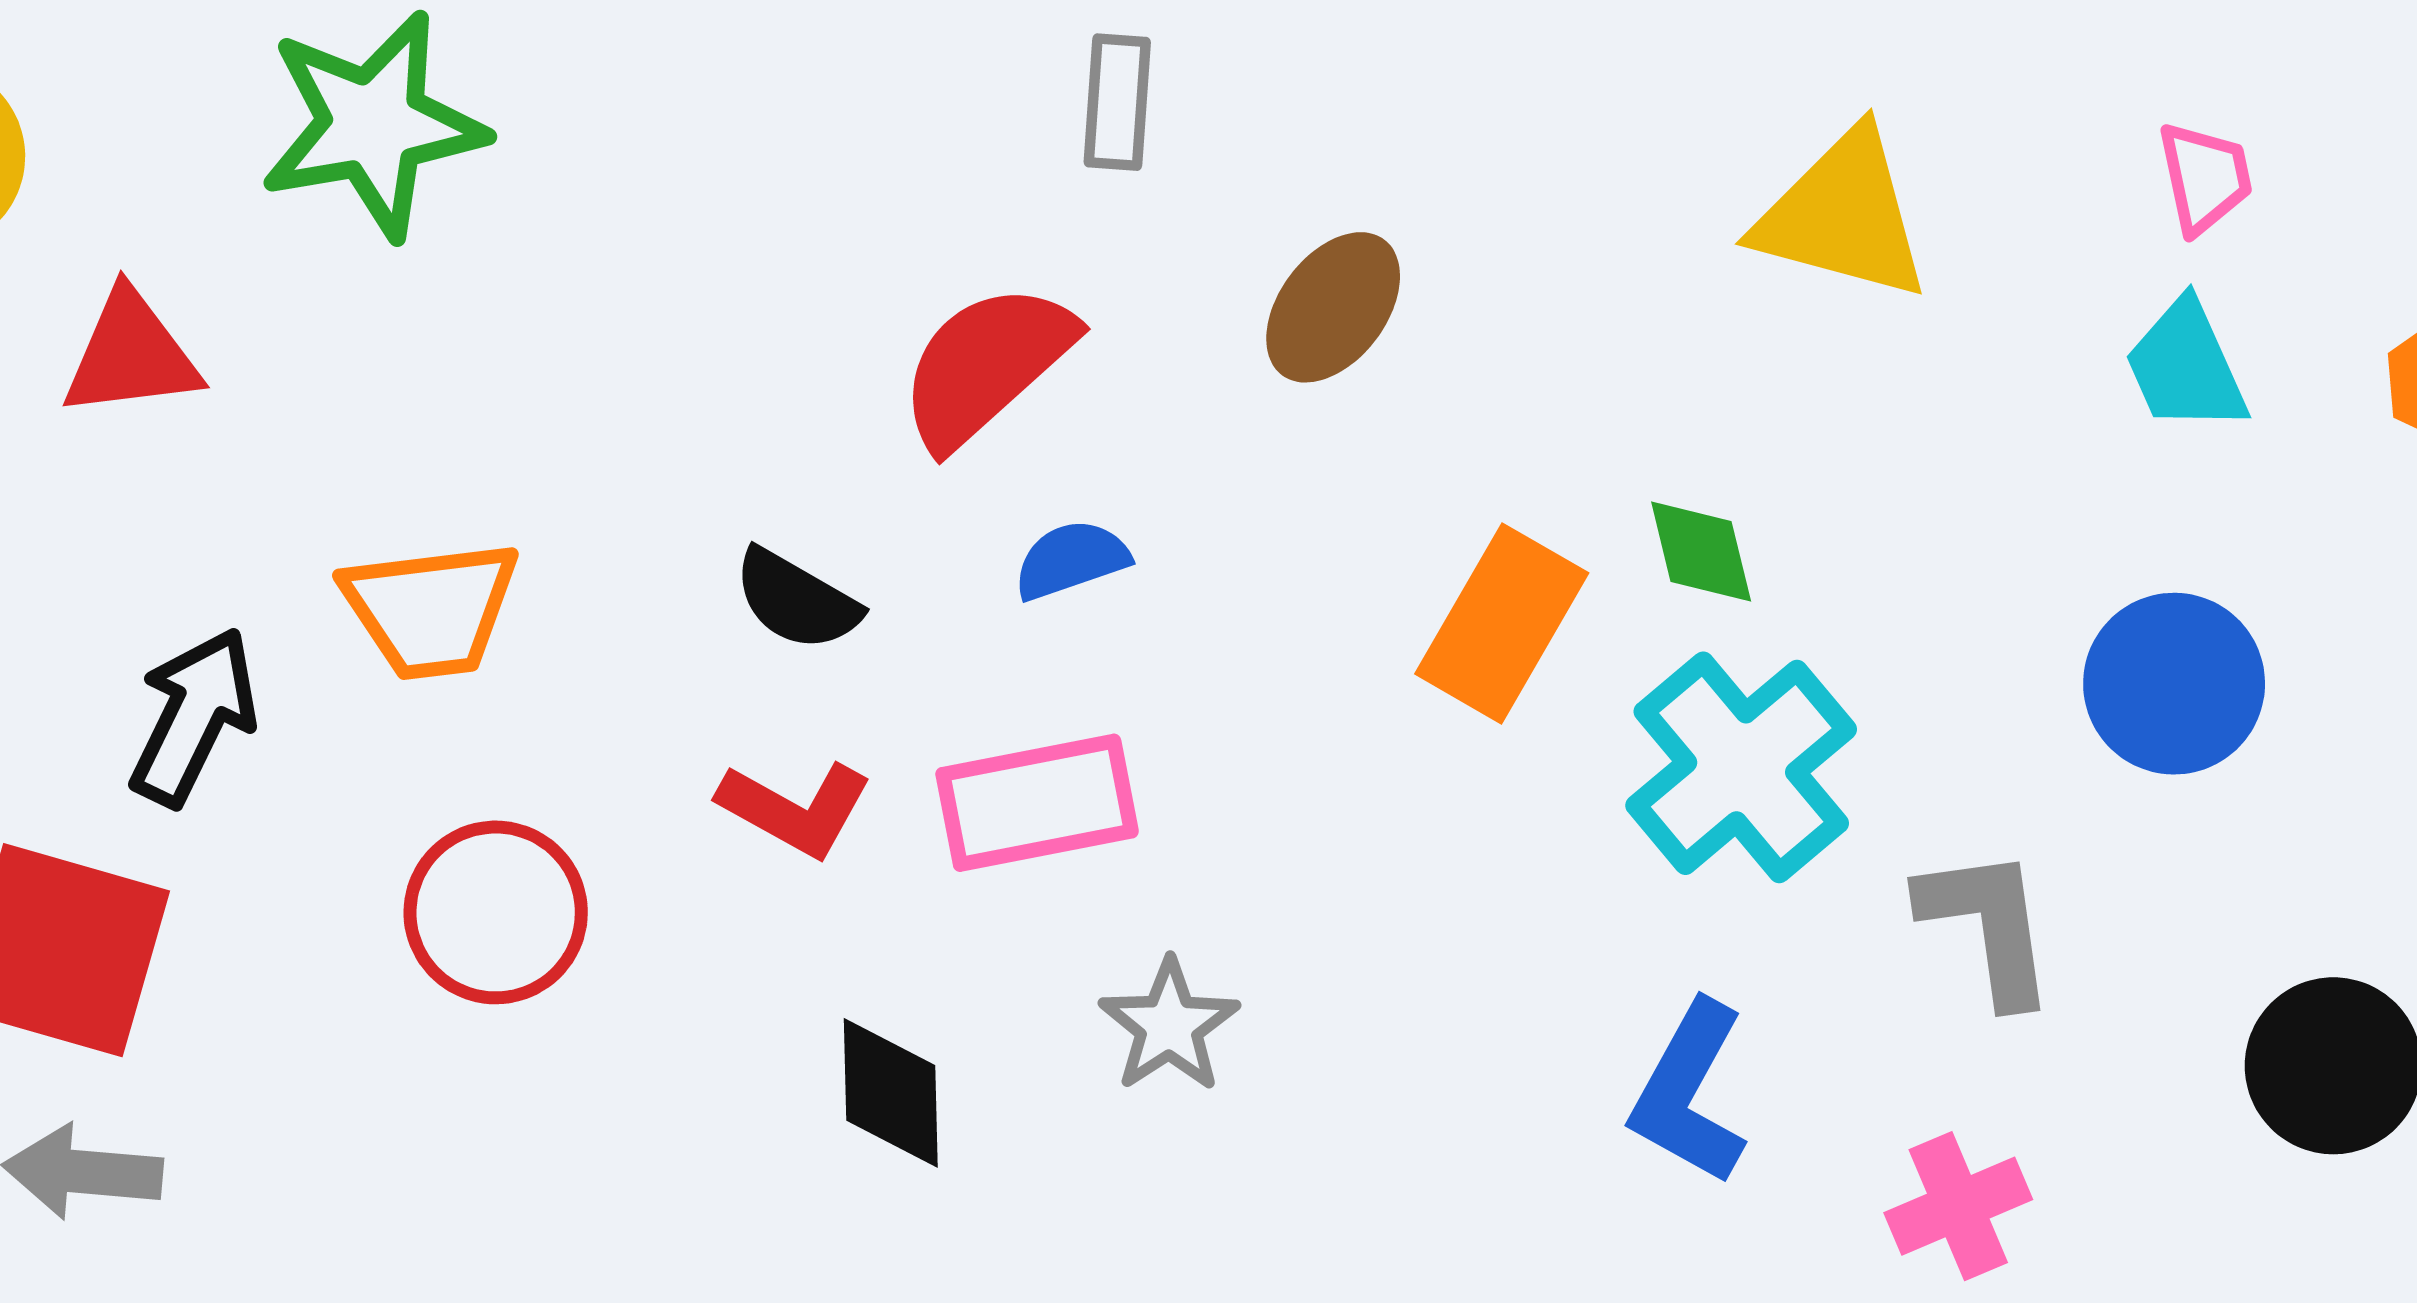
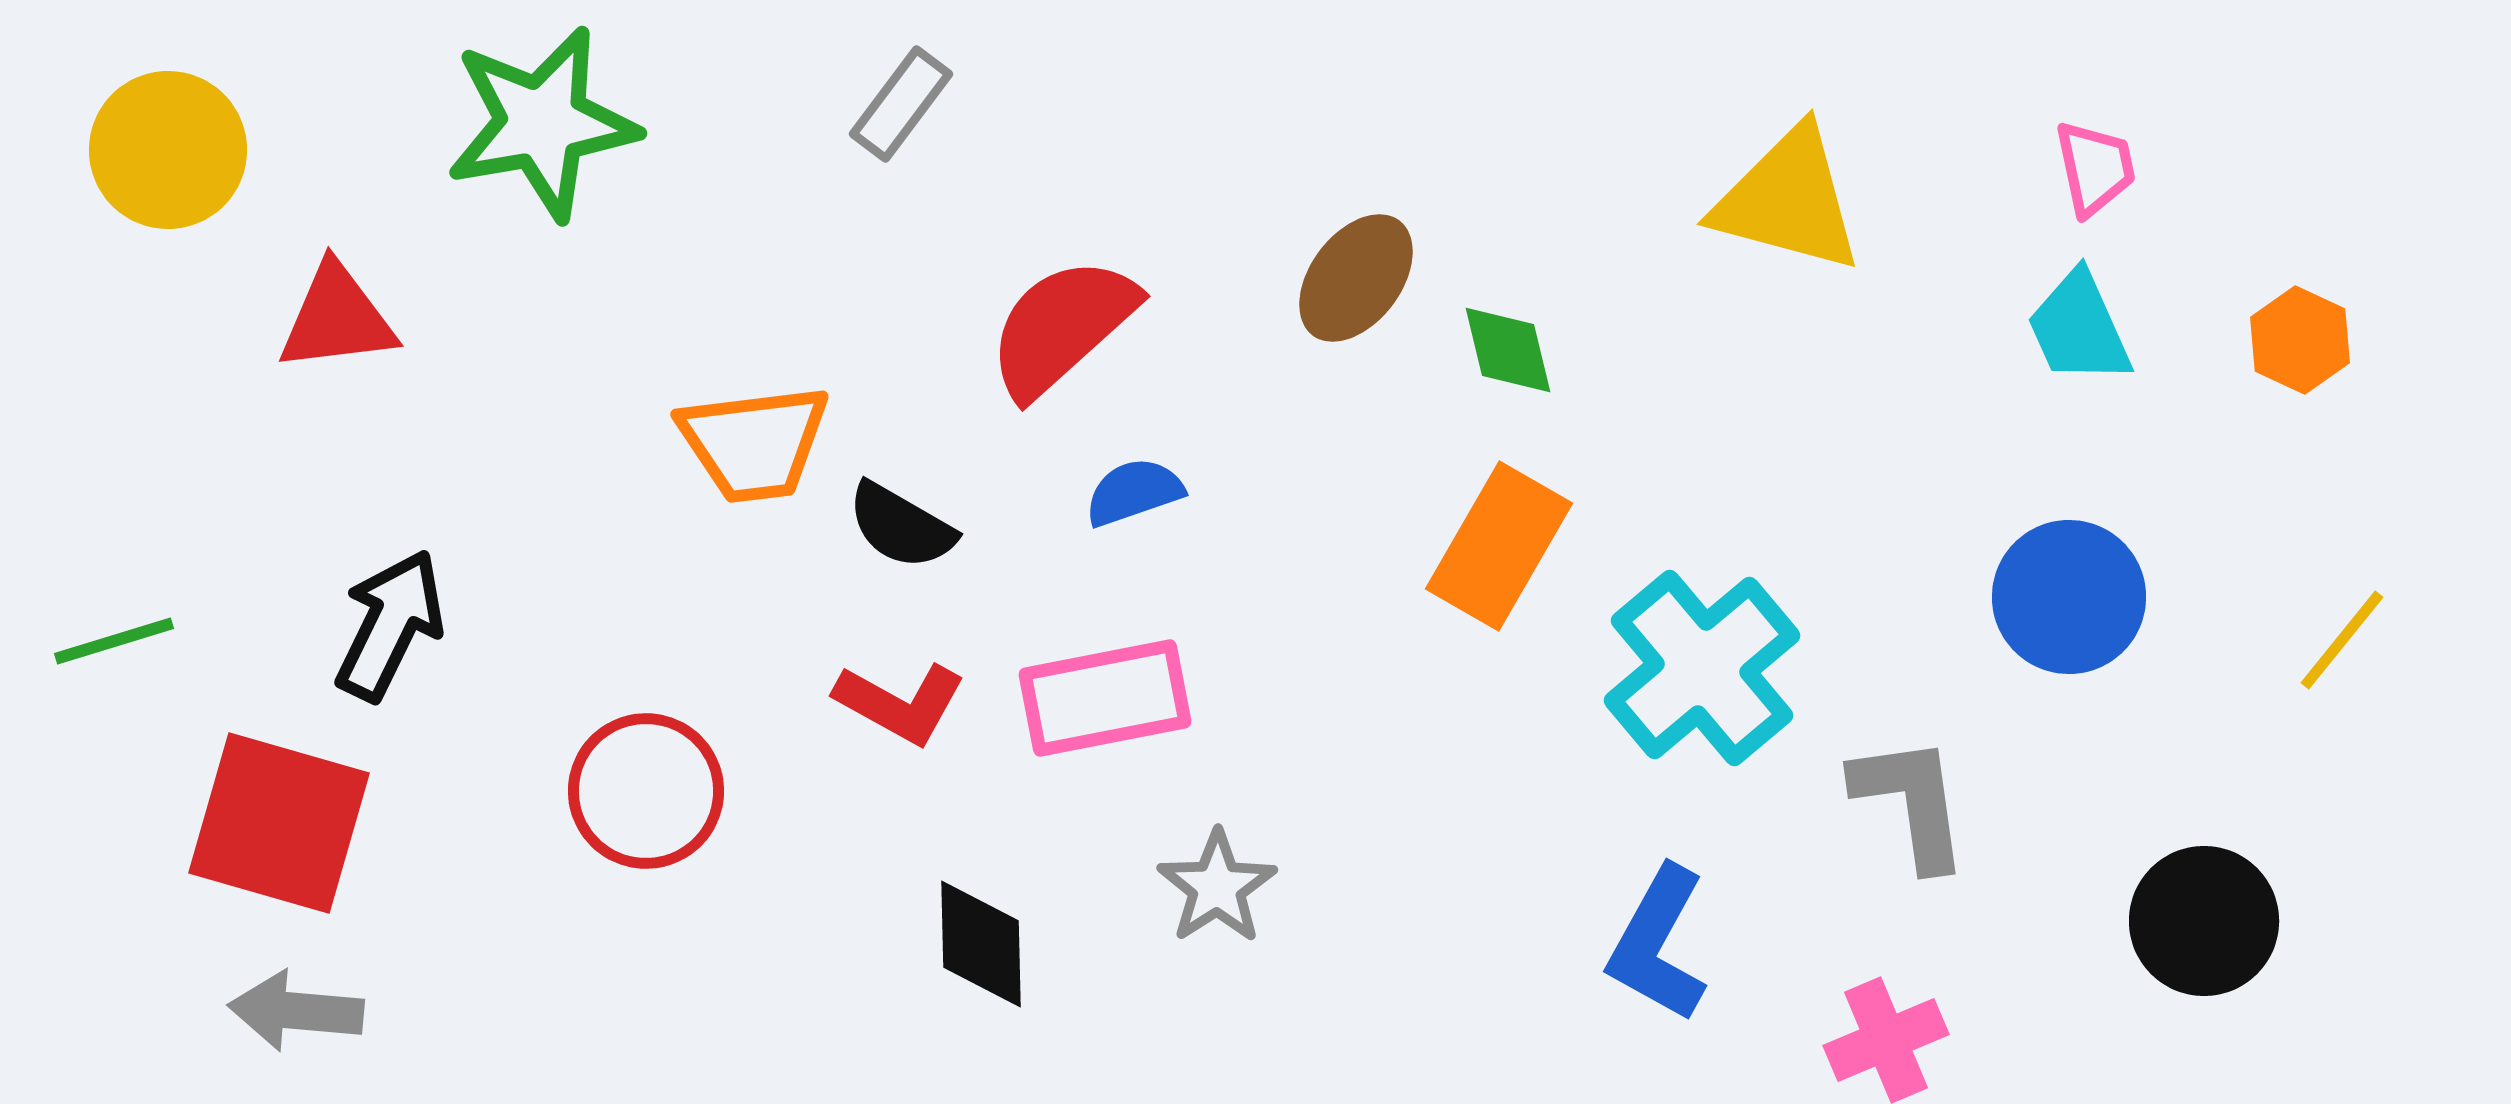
gray rectangle: (1117, 102) -> (901, 104), moved, turned 33
green diamond: (1701, 552) -> (1508, 350), moved
orange trapezoid: (431, 609) -> (754, 443), moved

